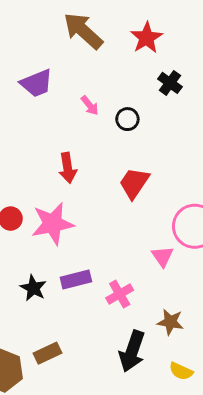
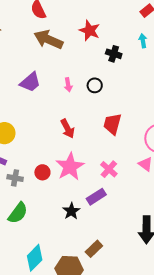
pink arrow: (90, 105) -> (68, 85), turned 48
black star: (33, 288) -> (71, 211), turned 30
pink cross: (120, 294) -> (109, 169), moved

